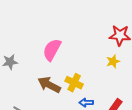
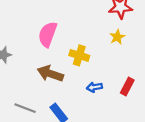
yellow cross: (74, 83) -> (79, 55), moved

